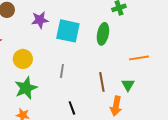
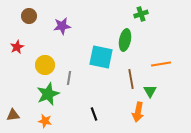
cyan square: (68, 31) -> (101, 57), moved
gray line: (62, 71) -> (69, 78), moved
brown line: (102, 82) -> (131, 79), moved

